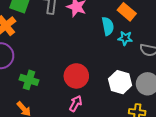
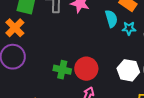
green cross: (29, 80) -> (62, 70), moved

